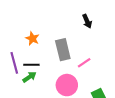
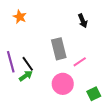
orange star: (32, 38) -> (20, 17), moved
black line: (31, 65) -> (28, 64), turned 56

